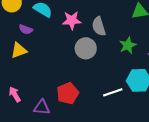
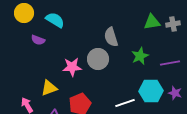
pink star: (72, 20) -> (72, 67), moved
yellow triangle: (19, 50) -> (49, 88), moved

